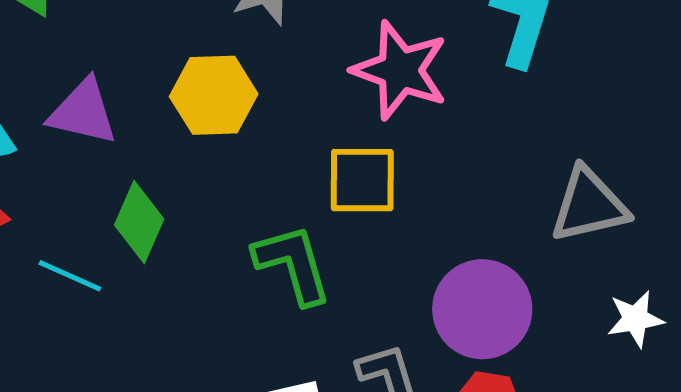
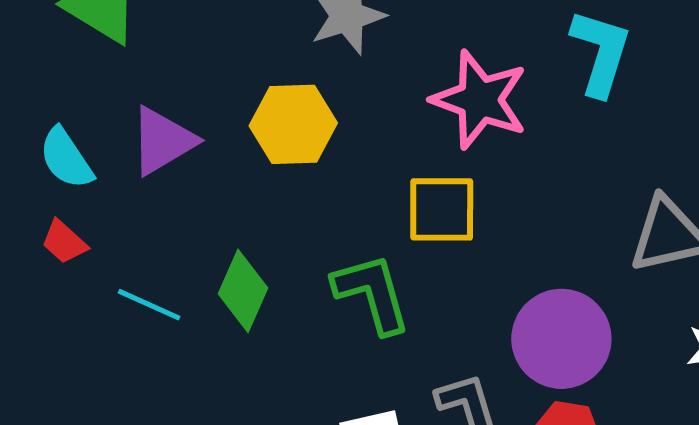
purple triangle: (83, 112) -> (163, 141), turned -44
green diamond: (139, 222) -> (243, 291), moved

